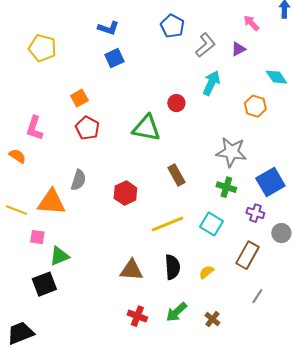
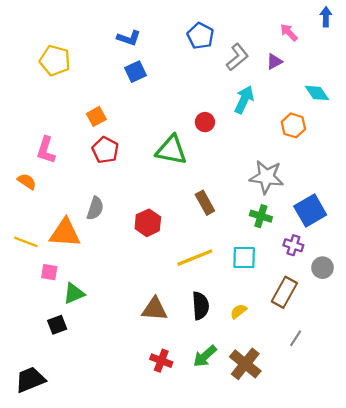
cyan square: (211, 224) -> (244, 258), turned -30
black square: (44, 284) -> (57, 325), size x0.7
brown cross: (212, 319) -> (245, 364), size x1.8

